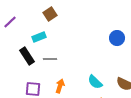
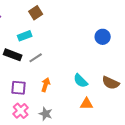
black rectangle: (27, 56) -> (13, 55), turned -36
gray line: (50, 59) -> (36, 58), turned -32

